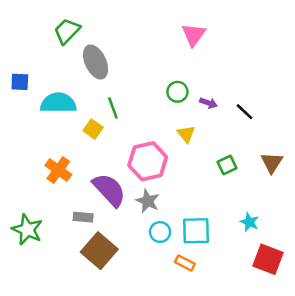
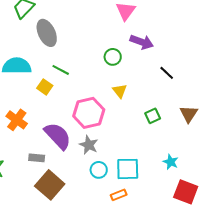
purple arrow: (208, 103) -> (142, 42), moved, size x1.6
green line: (113, 108) -> (61, 70), turned -42
orange rectangle: (185, 263) -> (119, 195), turned -49

